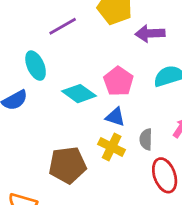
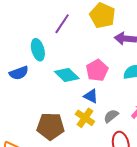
purple line: (63, 26) -> (62, 24), turned -35
gray semicircle: (146, 139) -> (111, 116), turned 42

